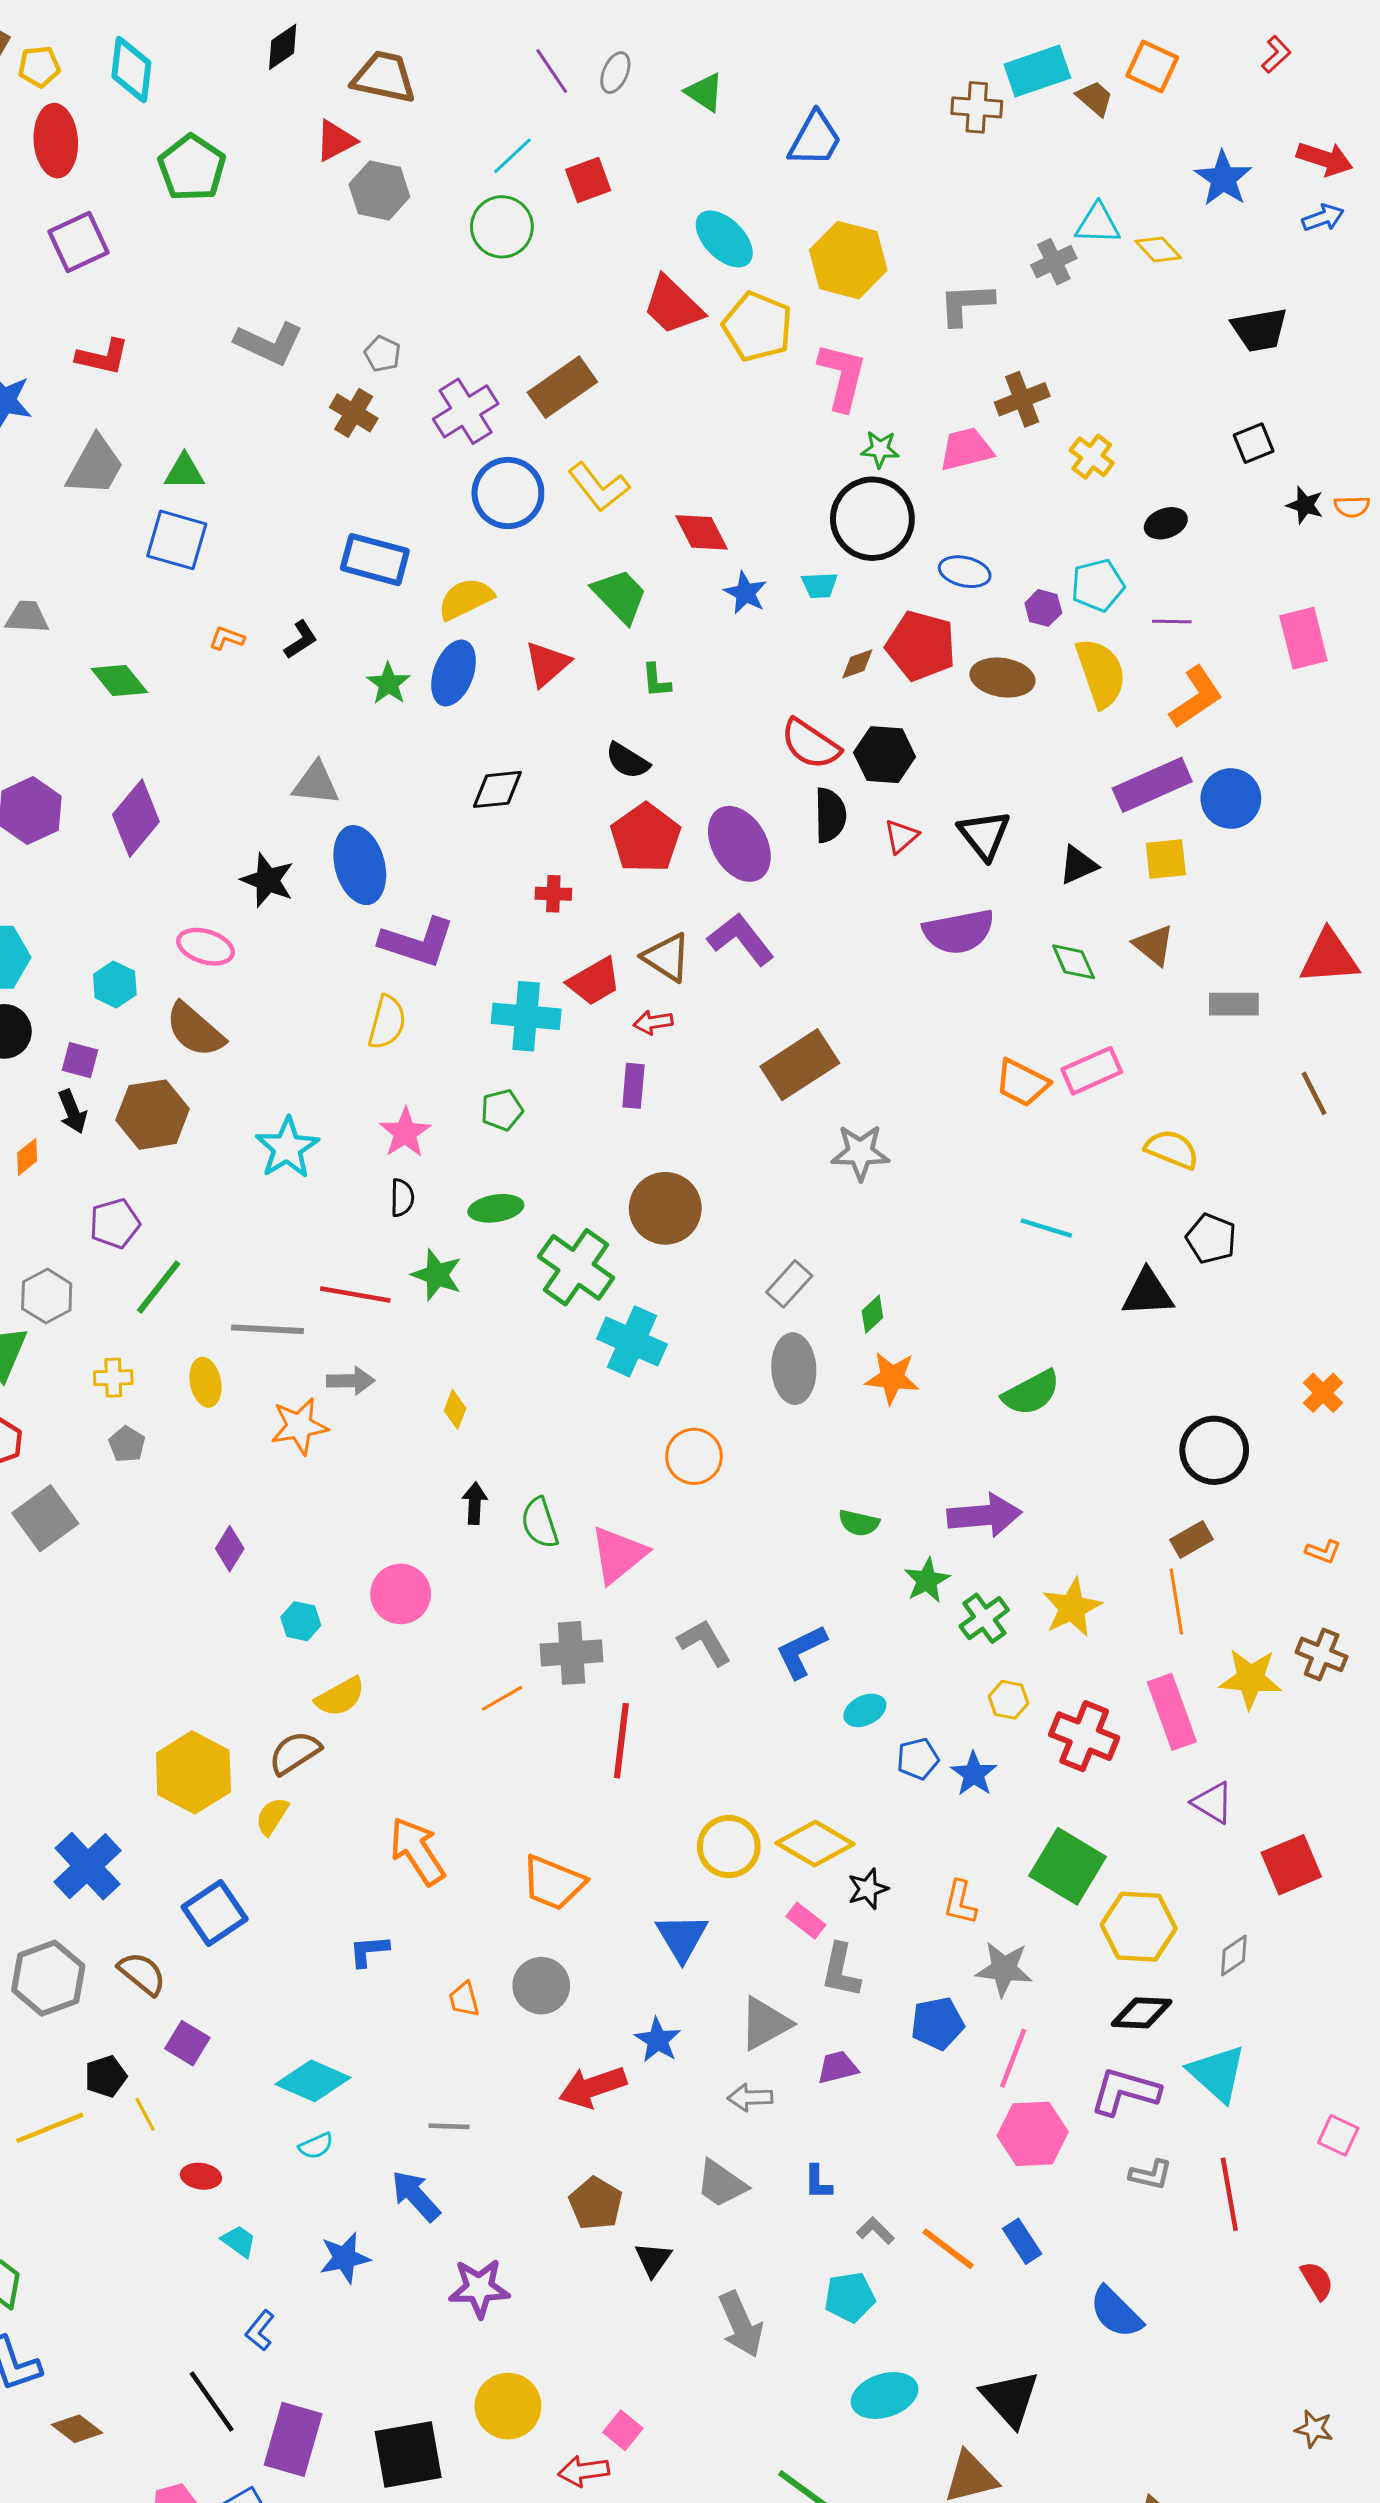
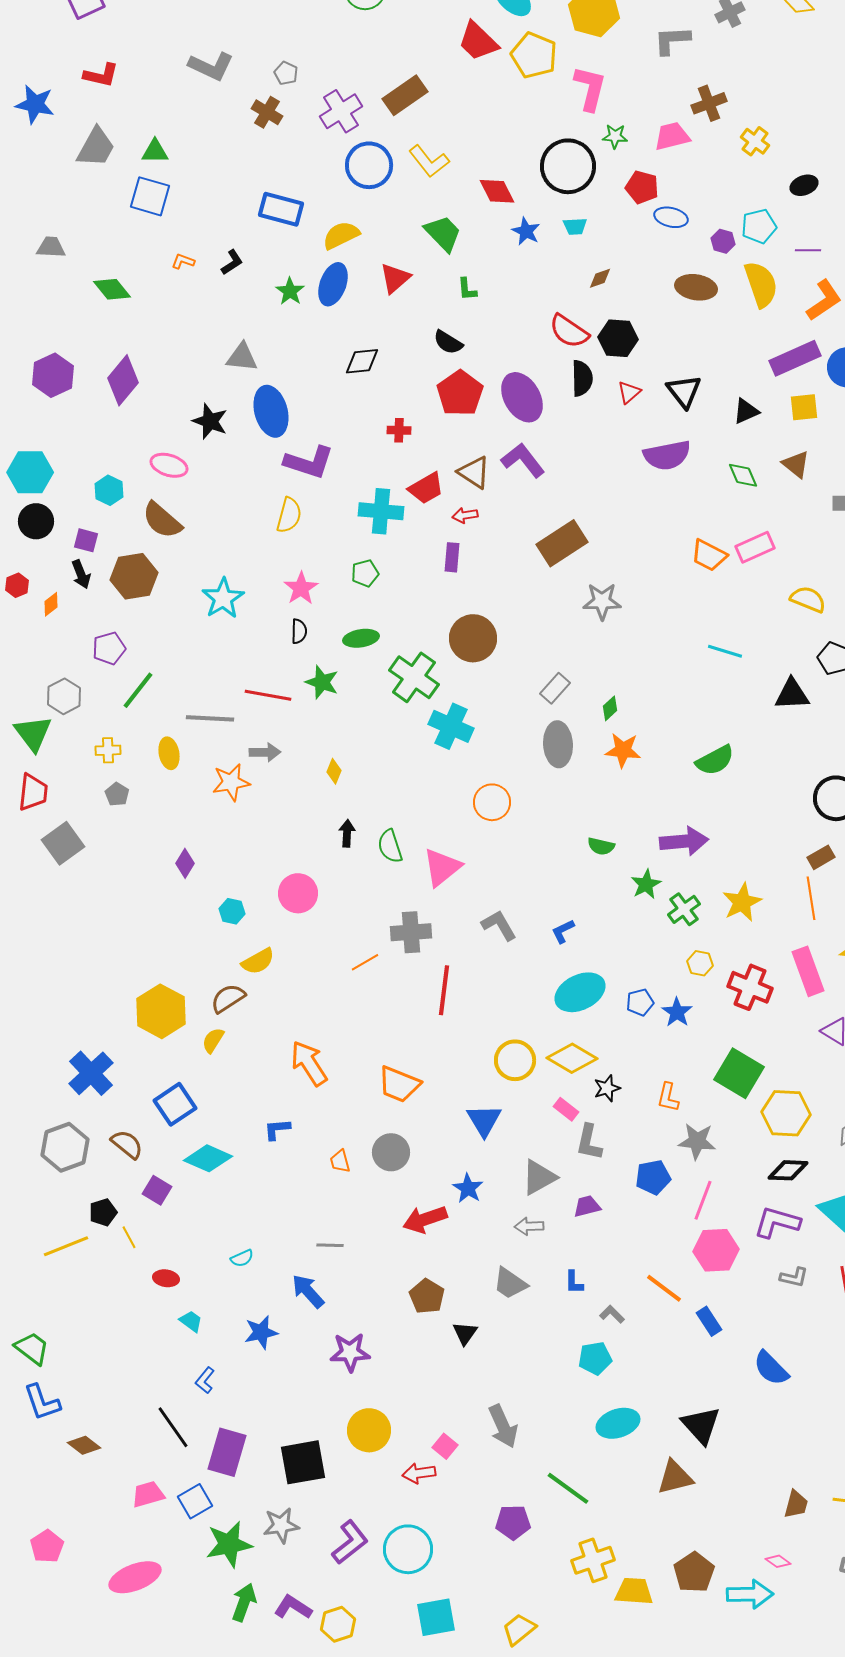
black circle: (872, 519) -> (568, 166), moved
red pentagon: (921, 646) -> (642, 187), moved, size x0.7
blue L-shape: (801, 1651) -> (563, 931), size x0.7
cyan ellipse: (865, 1710) -> (580, 992), moved, size x1.8
cyan diamond: (313, 2081) -> (208, 1158), moved
orange line: (948, 2249) -> (664, 1288), moved
gray arrow: (741, 2324) -> (503, 1426), moved

